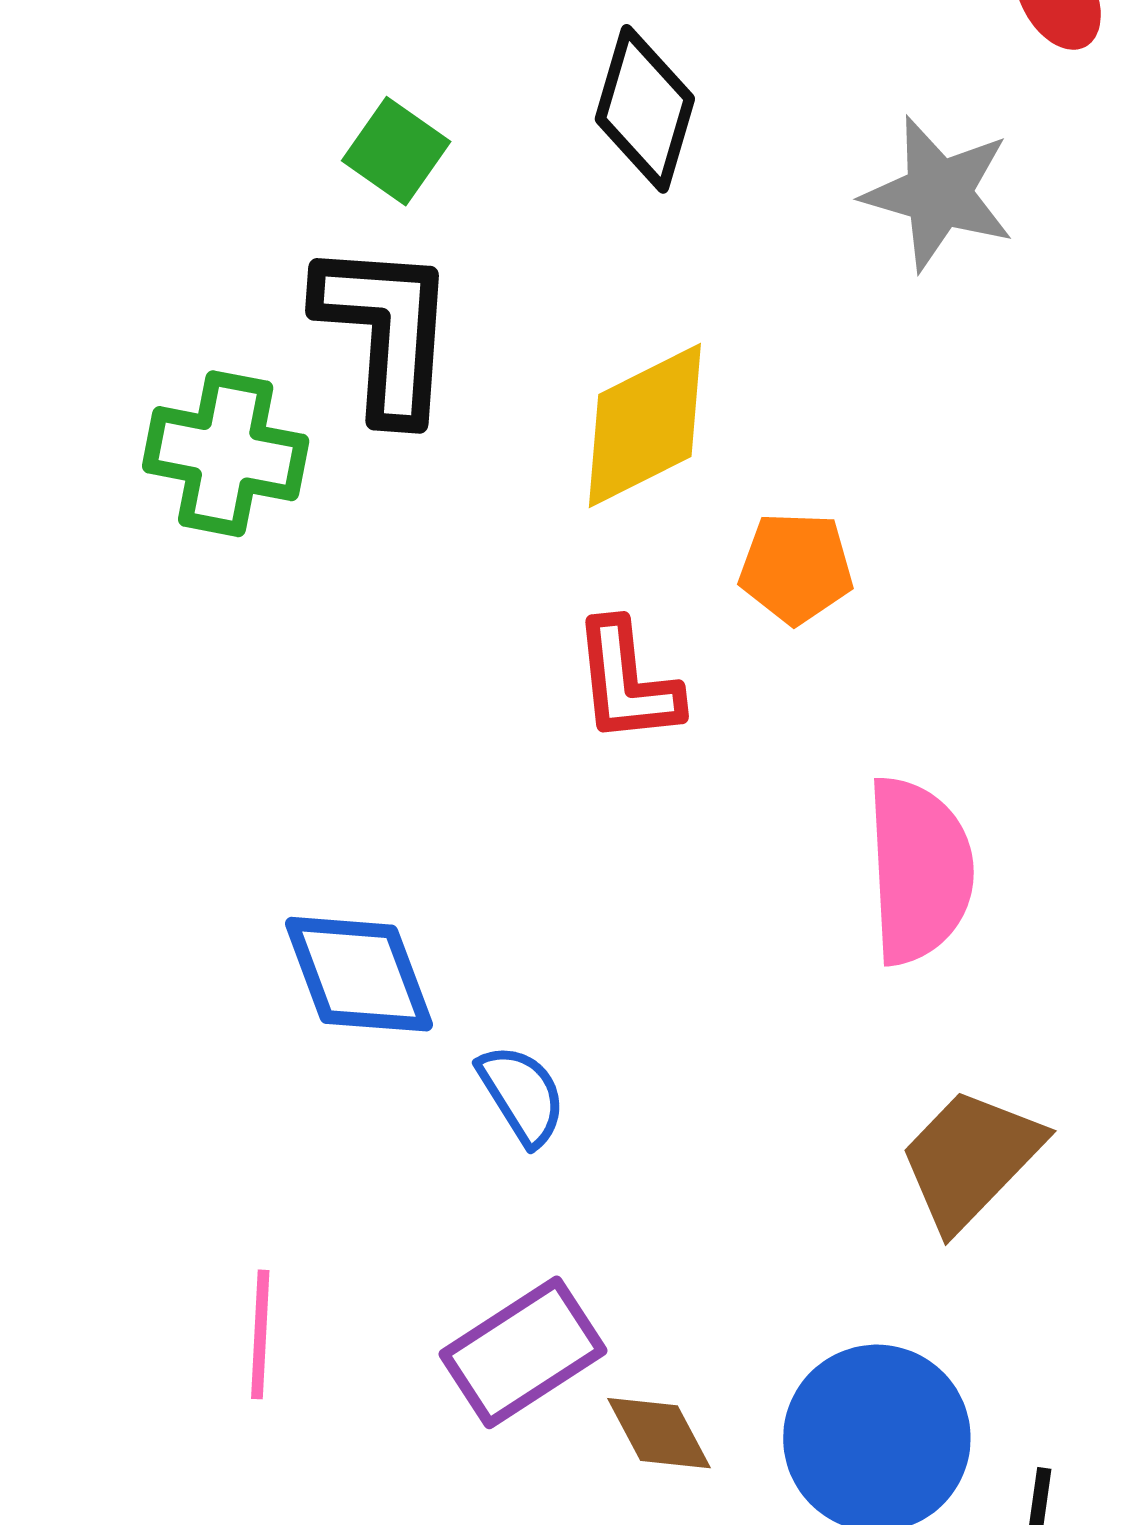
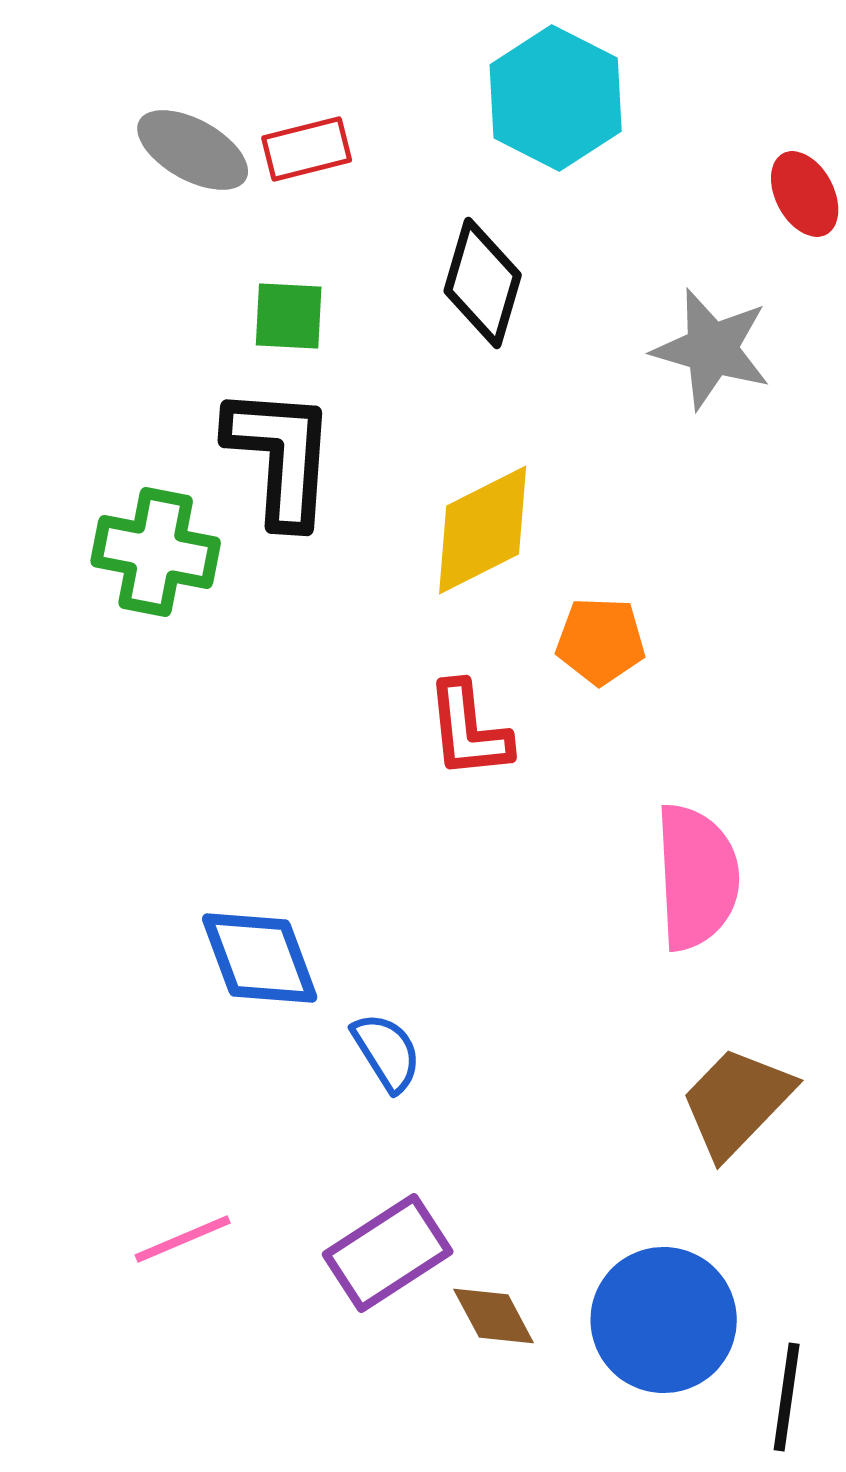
green square: (396, 151) -> (289, 316), turned -32
pink line: (260, 1334) -> (183, 1239), turned 64

